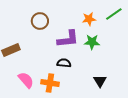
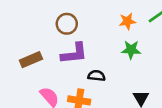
purple L-shape: (68, 39) -> (74, 53), moved

